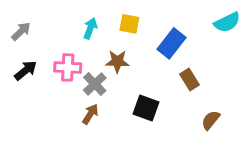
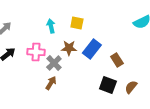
cyan arrow: (90, 28) -> (51, 26), turned -32
blue rectangle: (172, 43) -> (92, 49), moved
black square: (146, 108) -> (108, 85), moved

